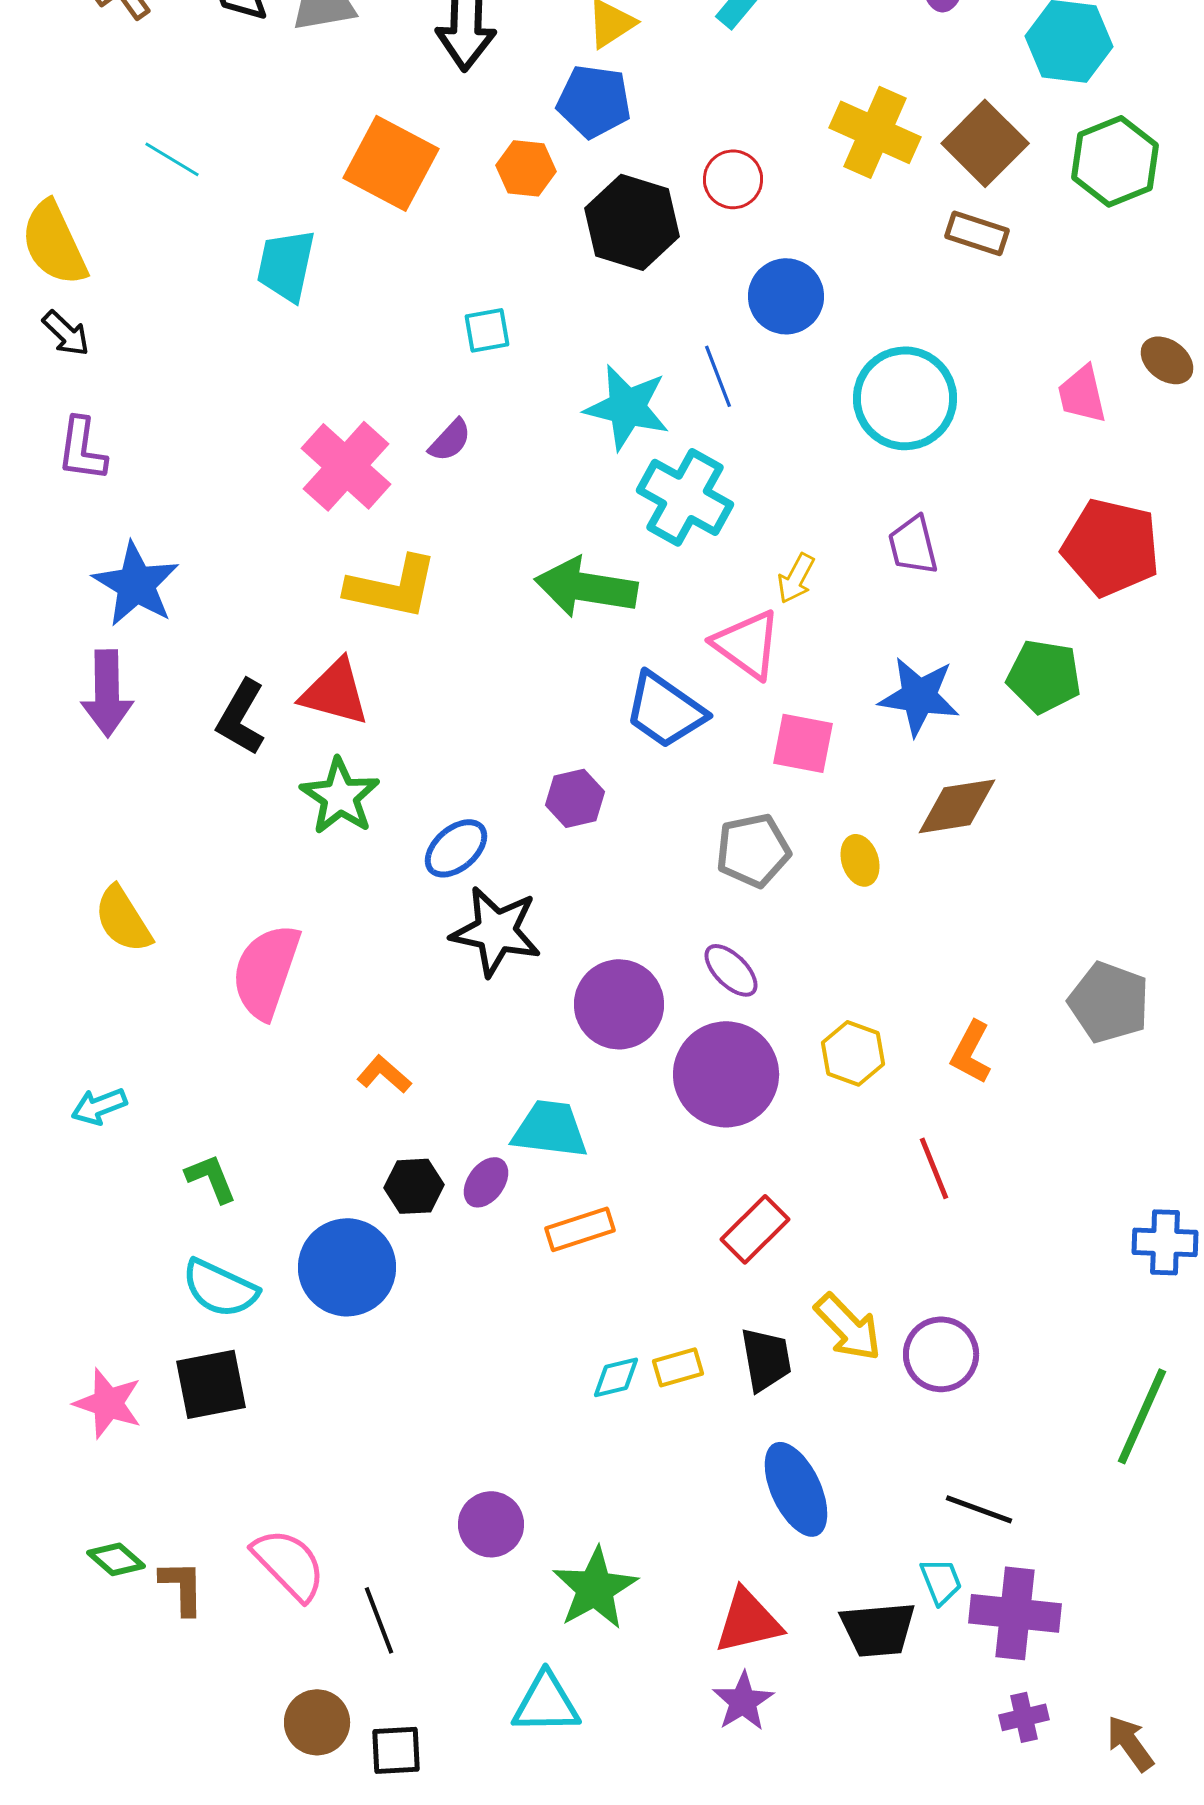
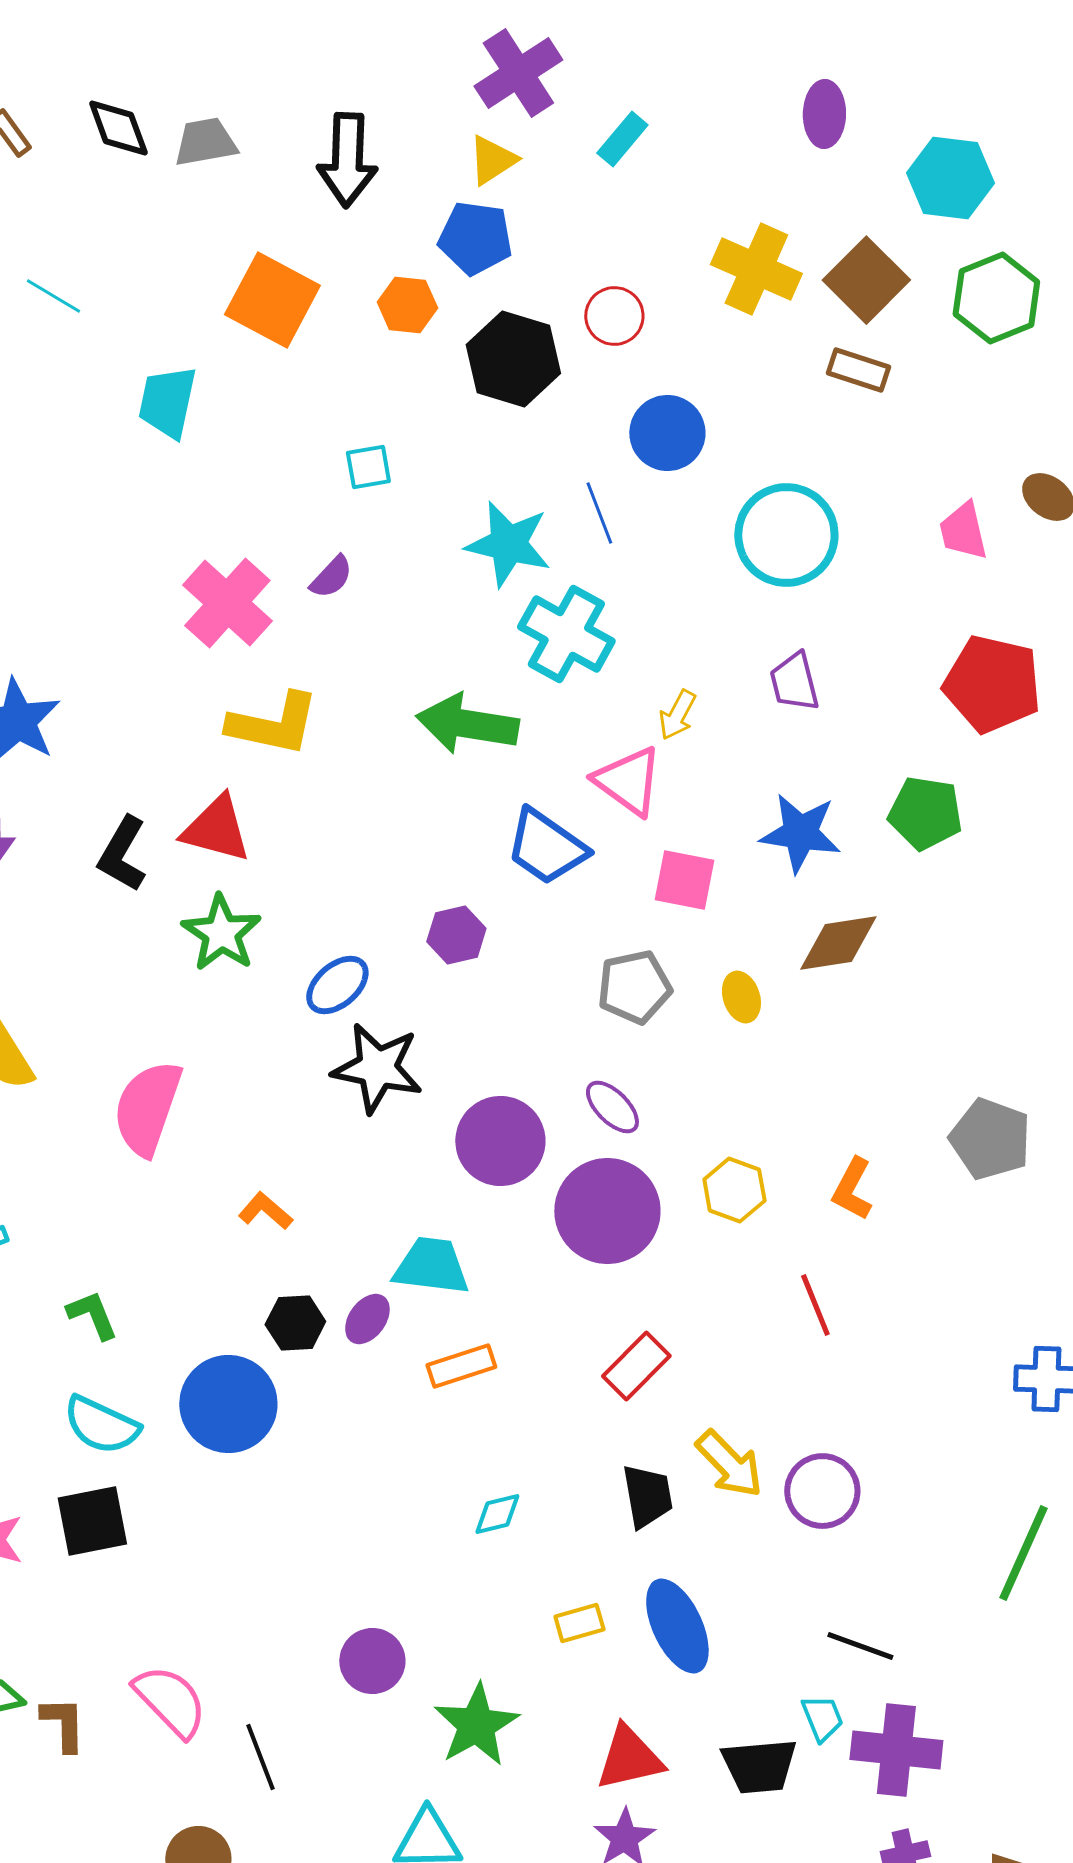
yellow rectangle: (678, 1367) -> (579, 1623), moved

